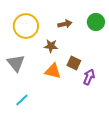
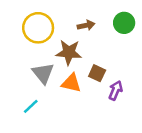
brown star: (51, 46) -> (69, 52), size x1.5
gray triangle: (16, 63) -> (43, 73), moved
cyan line: (22, 100) -> (31, 106), moved

